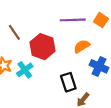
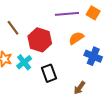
black rectangle: (68, 82) -> (49, 73), moved

